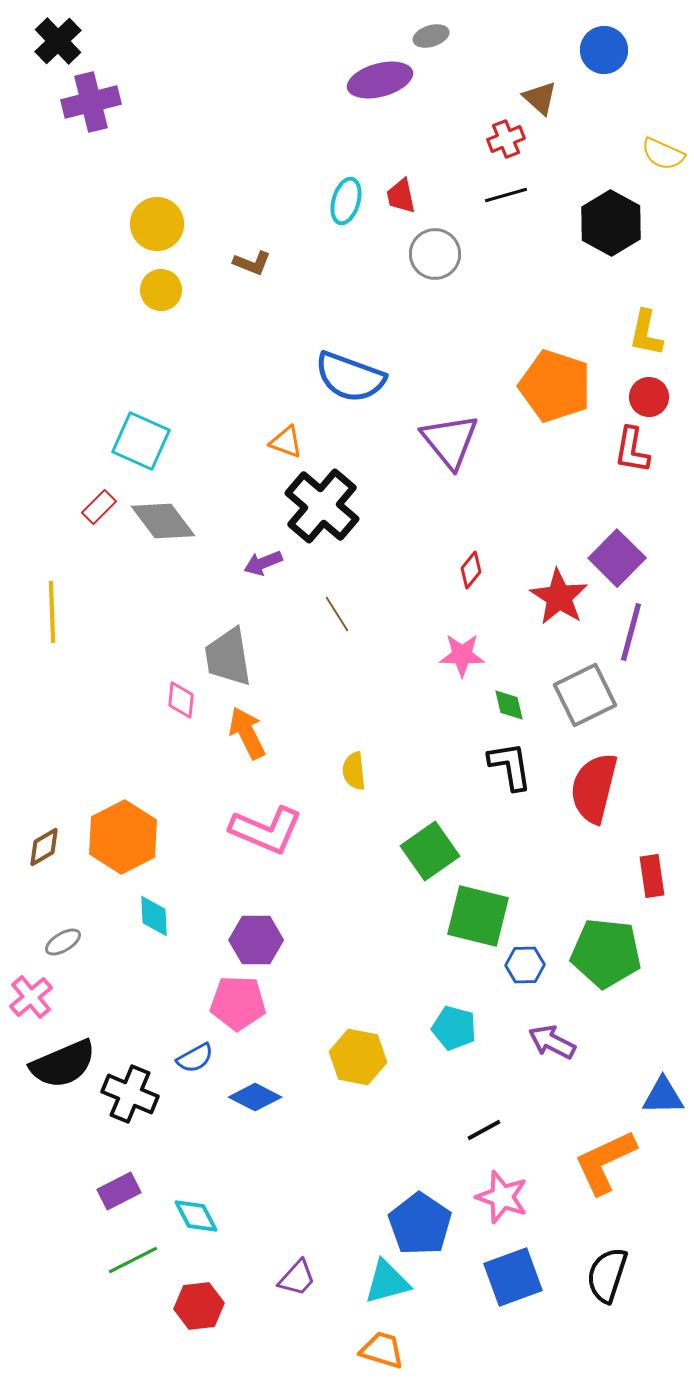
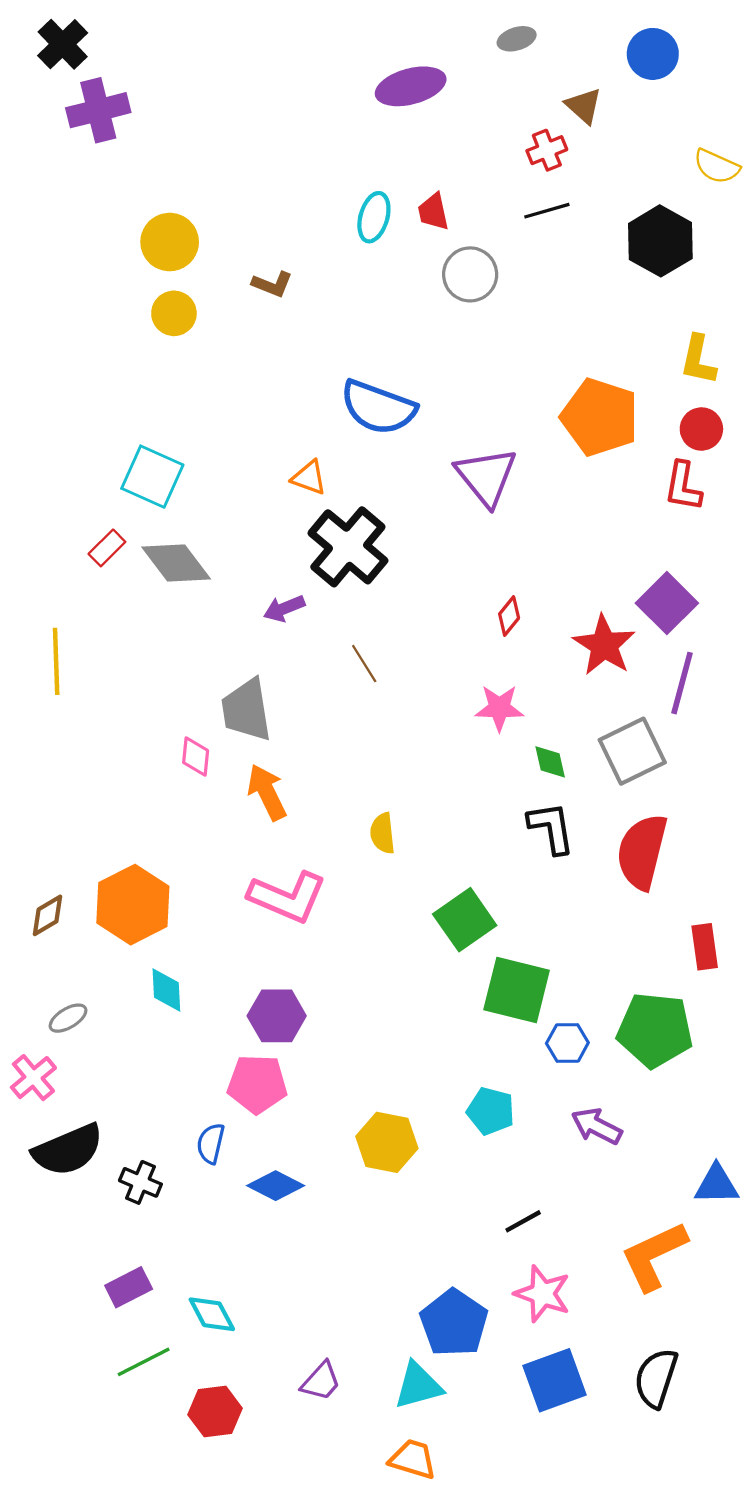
gray ellipse: (431, 36) -> (517, 39), moved
blue semicircle: (195, 1058) -> (211, 1143), turned 132
black cross: (130, 1094) -> (140, 1182), size x0.7

